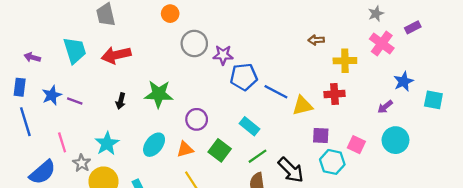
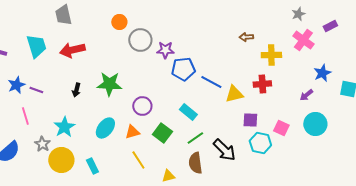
orange circle: (170, 14) -> (119, 22), moved
pink line: (62, 142) -> (25, 116), moved

